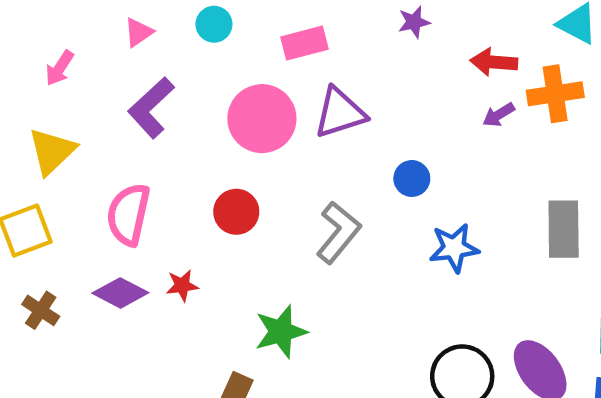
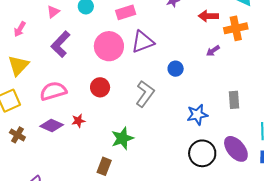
purple arrow: (499, 115) -> (213, 51), moved
pink semicircle: (128, 214) -> (53, 91), turned 64
gray rectangle: (564, 229) -> (234, 100), moved, size x0.7
blue star: (454, 248) -> (197, 115), moved

